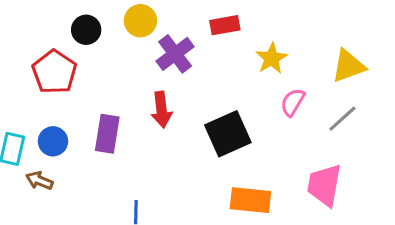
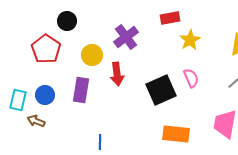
yellow circle: (140, 21) -> (92, 55), moved
red rectangle: (225, 25) -> (170, 18), moved
pink semicircle: (293, 102) -> (191, 78), moved, turned 126

